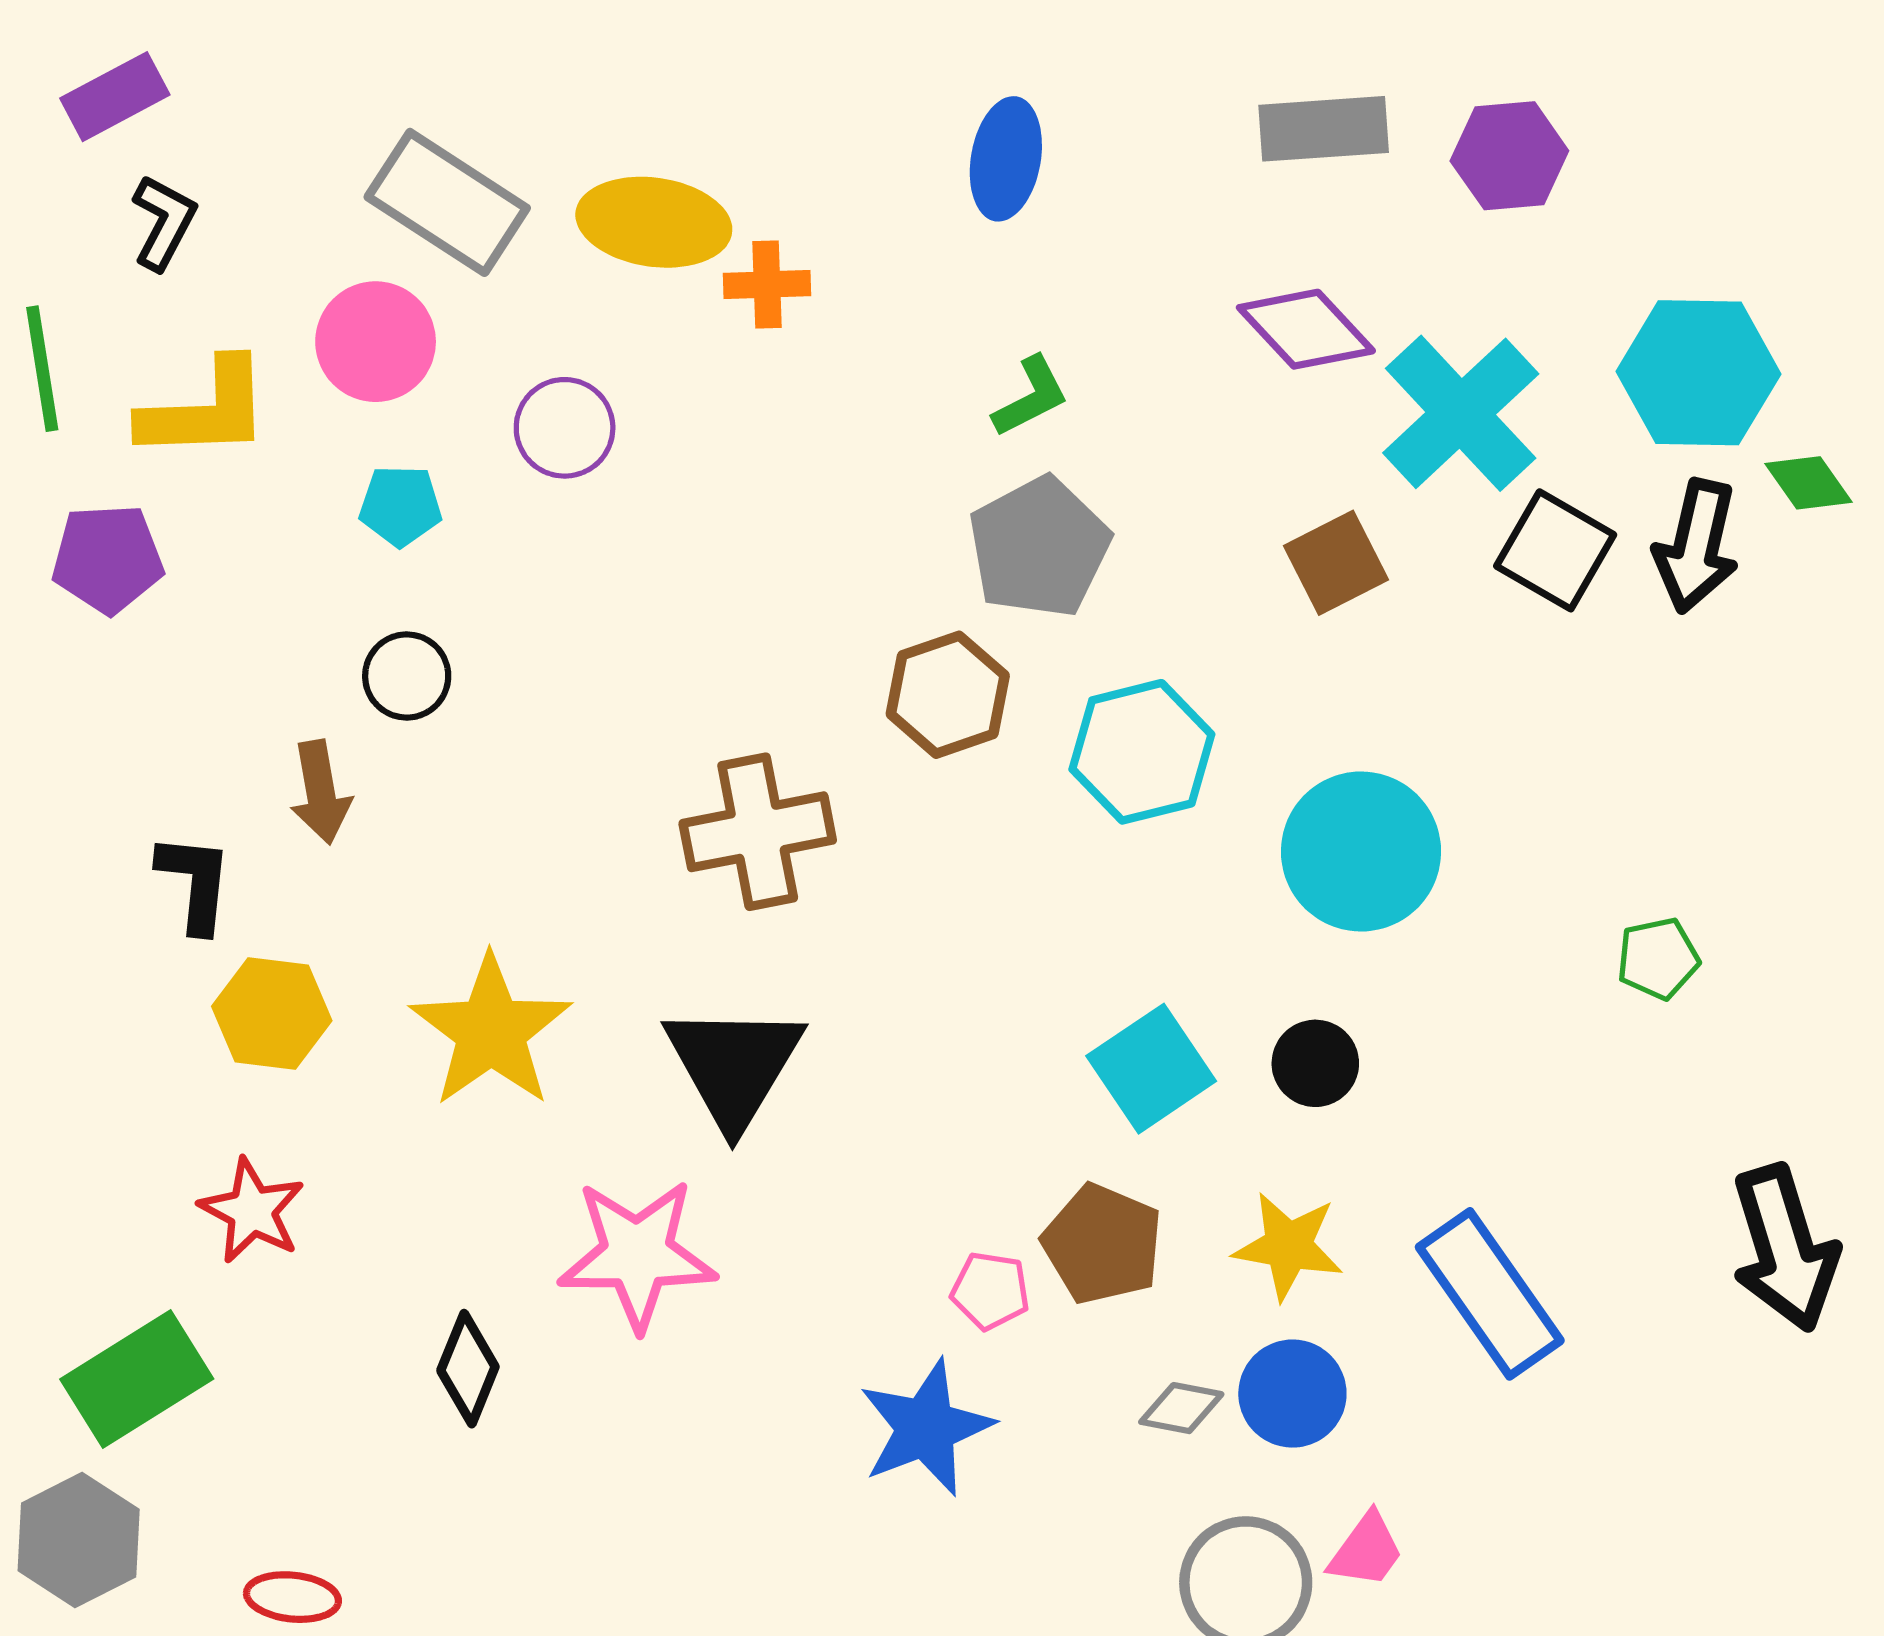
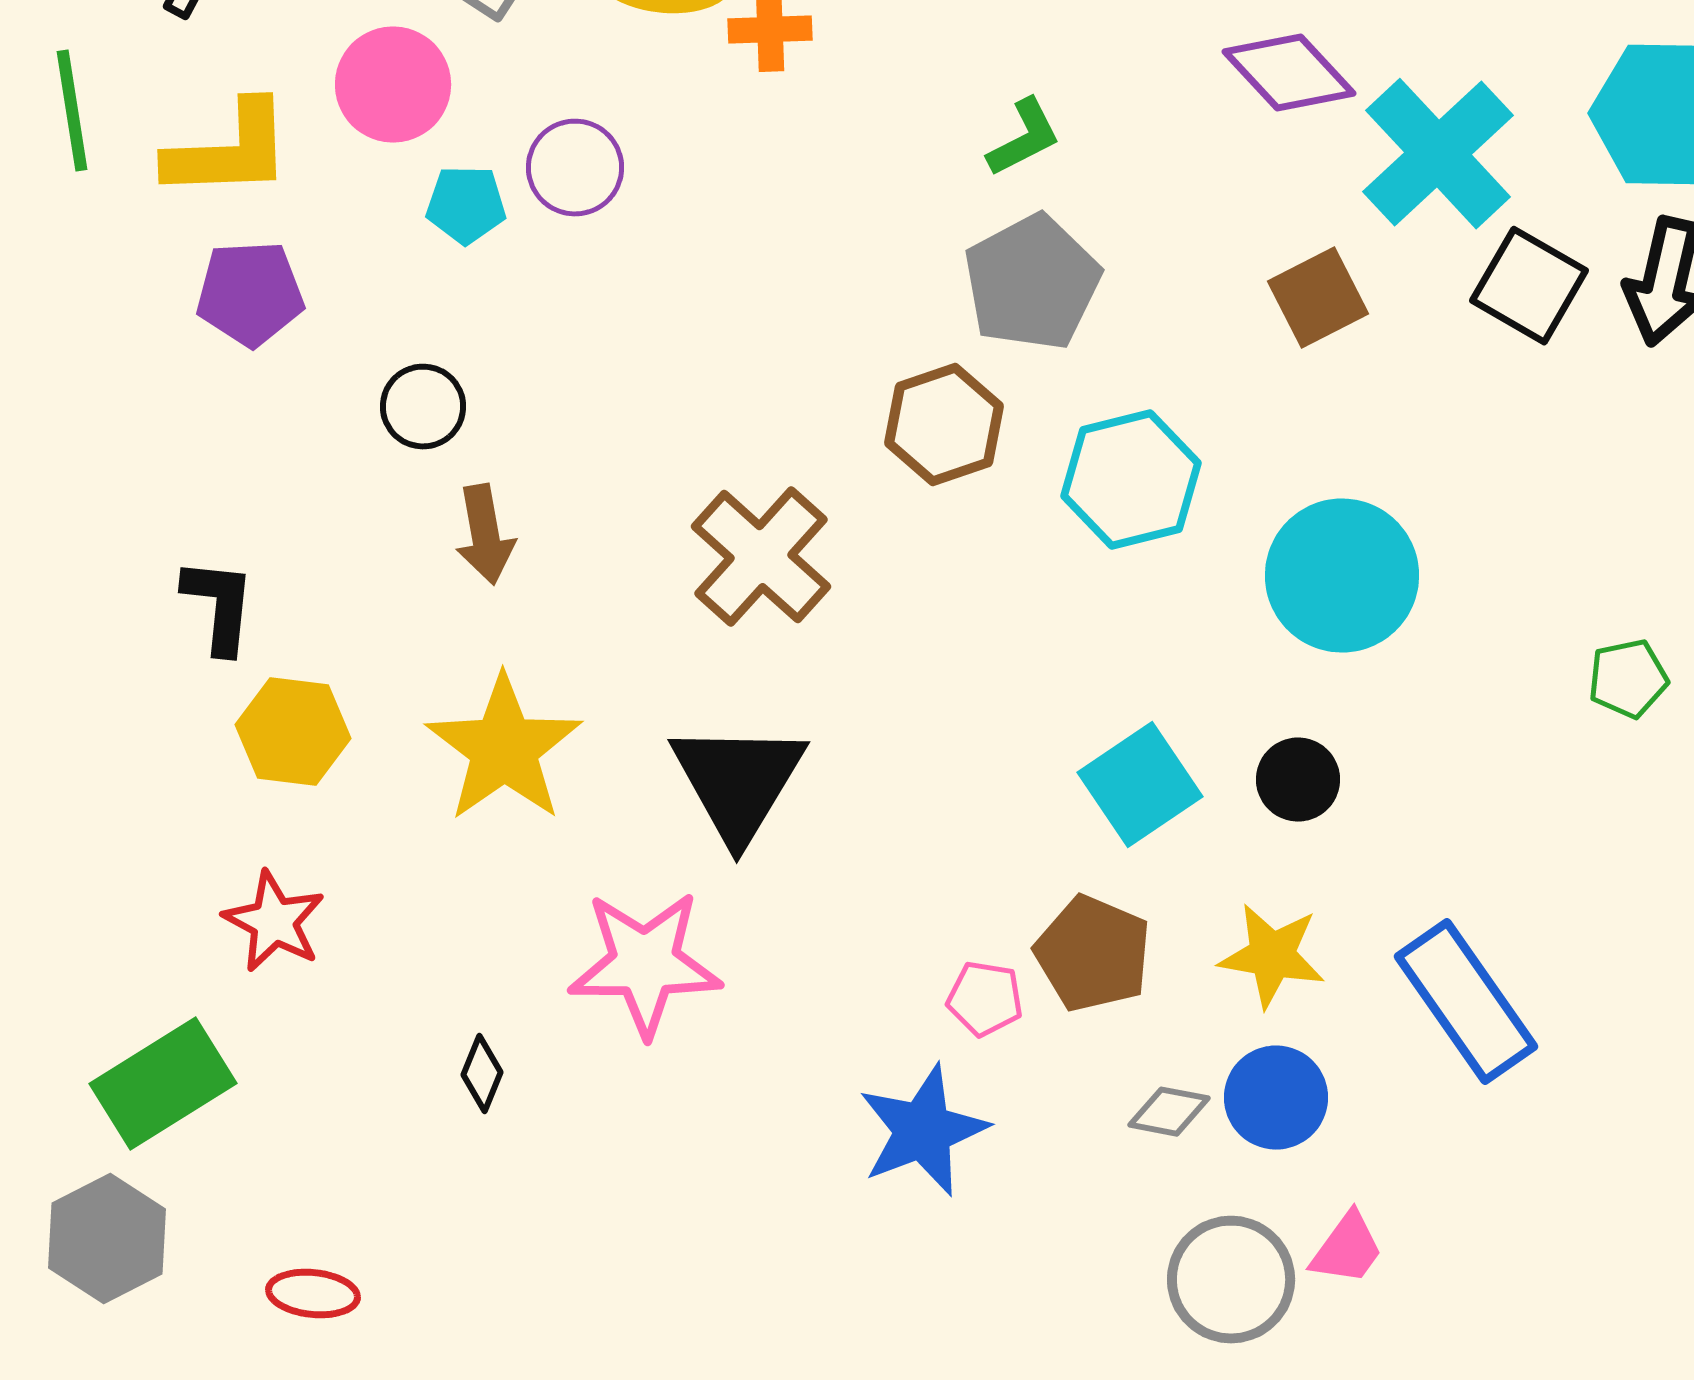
cyan pentagon: (400, 506) -> (466, 205), moved
purple pentagon: (108, 559) -> (250, 294), moved
brown arrow: (321, 792) -> (485, 535), moved
brown cross: (758, 832) -> (761, 557), turned -37
black diamond: (468, 1369) -> (482, 1074), size x0.7

